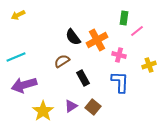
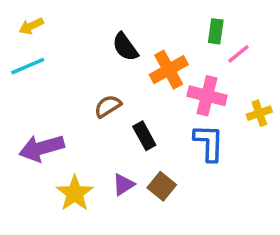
black semicircle: (73, 37) -> (125, 47), moved
pink cross: (119, 55) -> (207, 96), size x1.5
cyan line: (16, 57) -> (28, 66), moved

